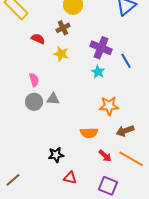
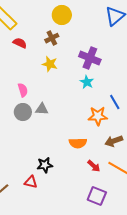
red semicircle: (38, 39) -> (20, 43), moved
blue line: (126, 61) -> (115, 102), moved
red triangle: (70, 178) -> (31, 182), moved

